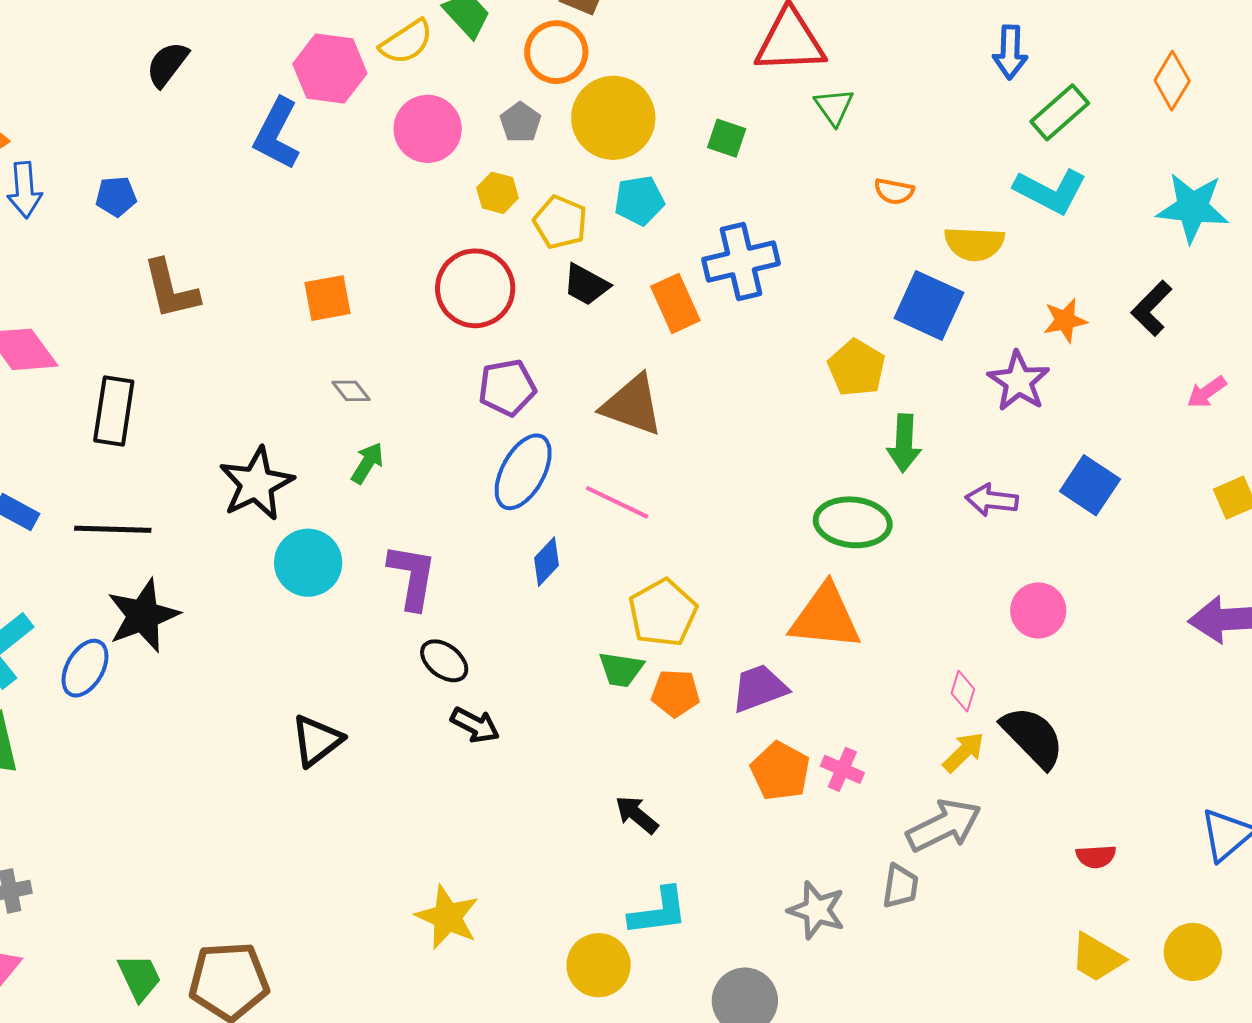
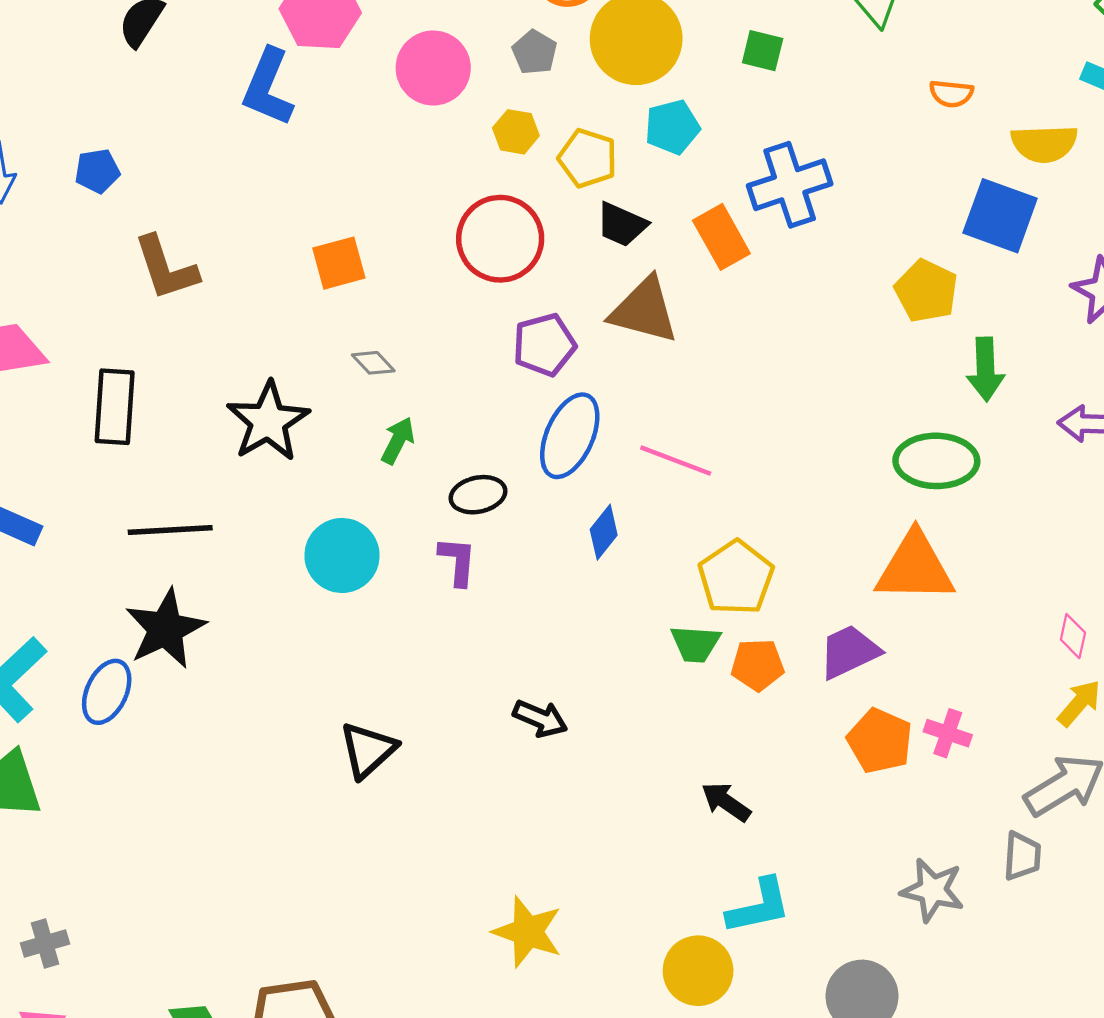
brown triangle: (632, 405) -> (644, 310), moved
black star: (256, 484) -> (268, 421), moved
black line: (113, 529) -> (170, 530), moved
purple L-shape: (412, 577) -> (457, 561), size x0.7
black ellipse: (444, 661) -> (478, 495), moved, turned -45

